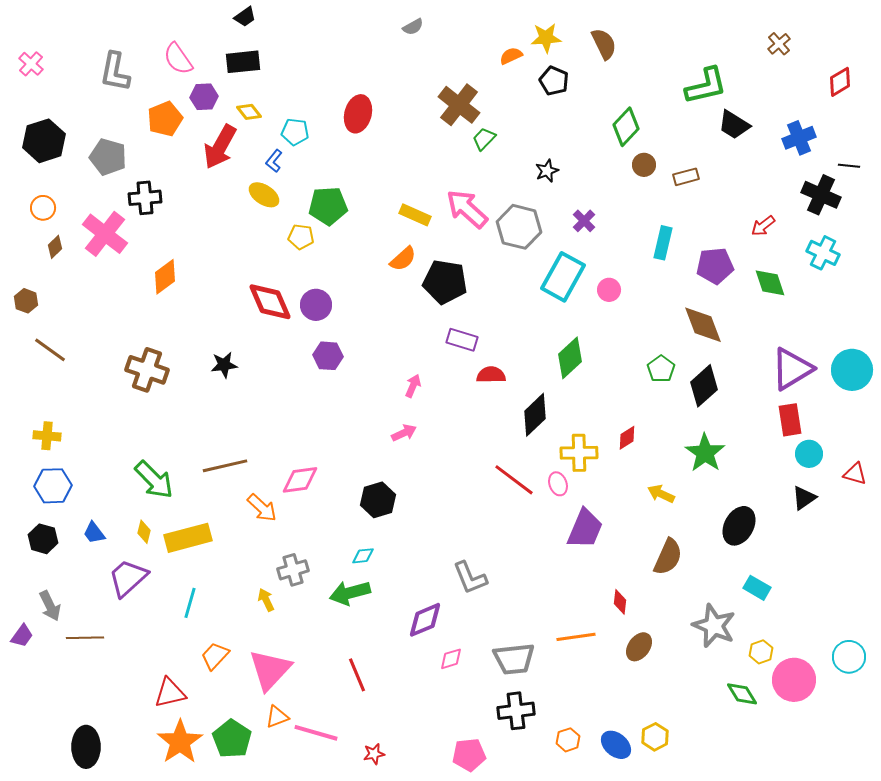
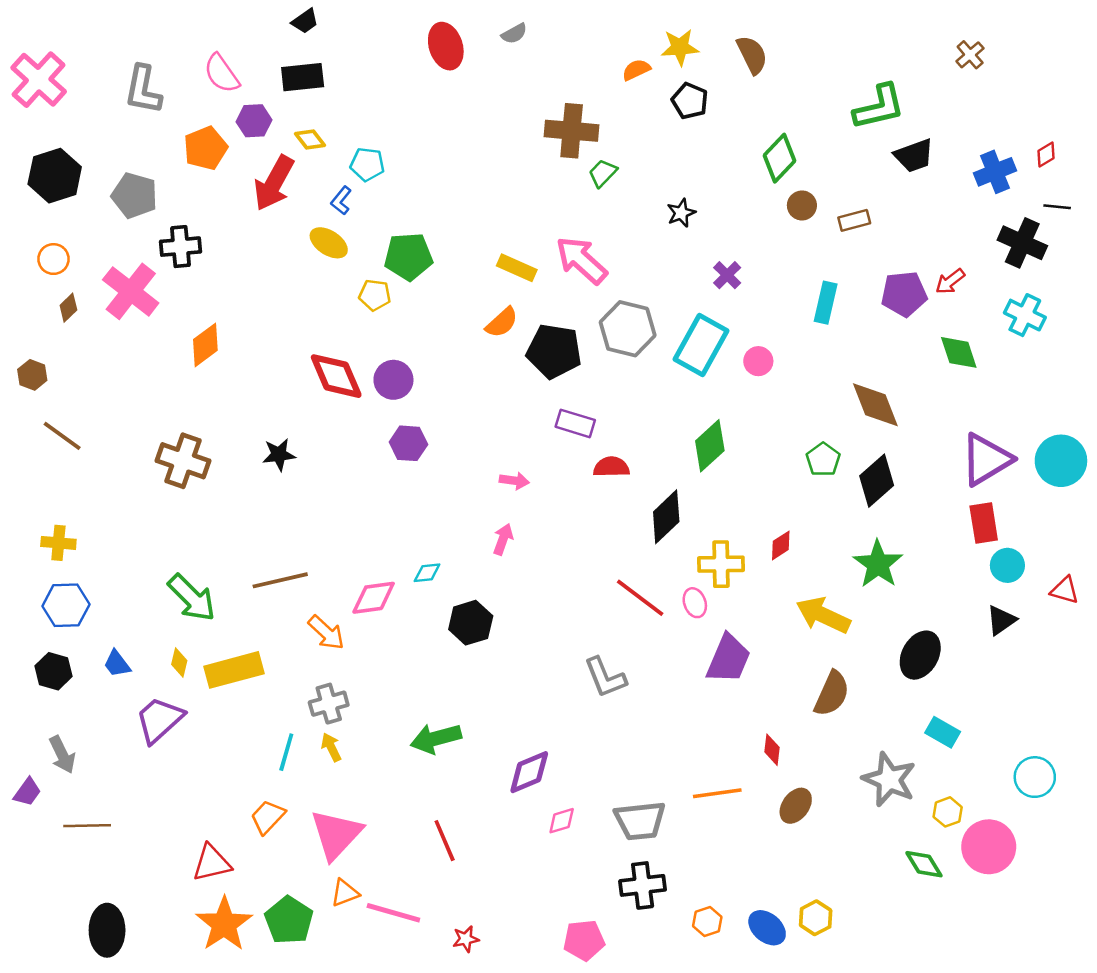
pink cross: (31, 64) -> (39, 80), size x1.8
red diamond: (840, 82) -> (1046, 154), moved, size x0.7
brown cross: (459, 105) -> (572, 131), turned -33
red ellipse: (358, 114) -> (446, 46), moved, turned -33
black trapezoid: (734, 125) -> (914, 156), turned -52
gray hexagon: (519, 227) -> (628, 329), moved
purple pentagon: (715, 266) -> (904, 294), moved
pink arrow: (413, 386) -> (514, 481), turned 75
pink arrow: (404, 433) -> (503, 539), turned -45
yellow arrow: (661, 494) -> (823, 615), size x1.6
cyan diamond: (363, 556) -> (427, 573), moved
gray cross: (293, 570) -> (329, 704), moved
gray L-shape: (470, 578) -> (605, 677), moved
cyan line: (190, 603) -> (286, 752), moved
brown line: (85, 638) -> (87, 826), moved
cyan circle: (849, 657) -> (1035, 777), moved

